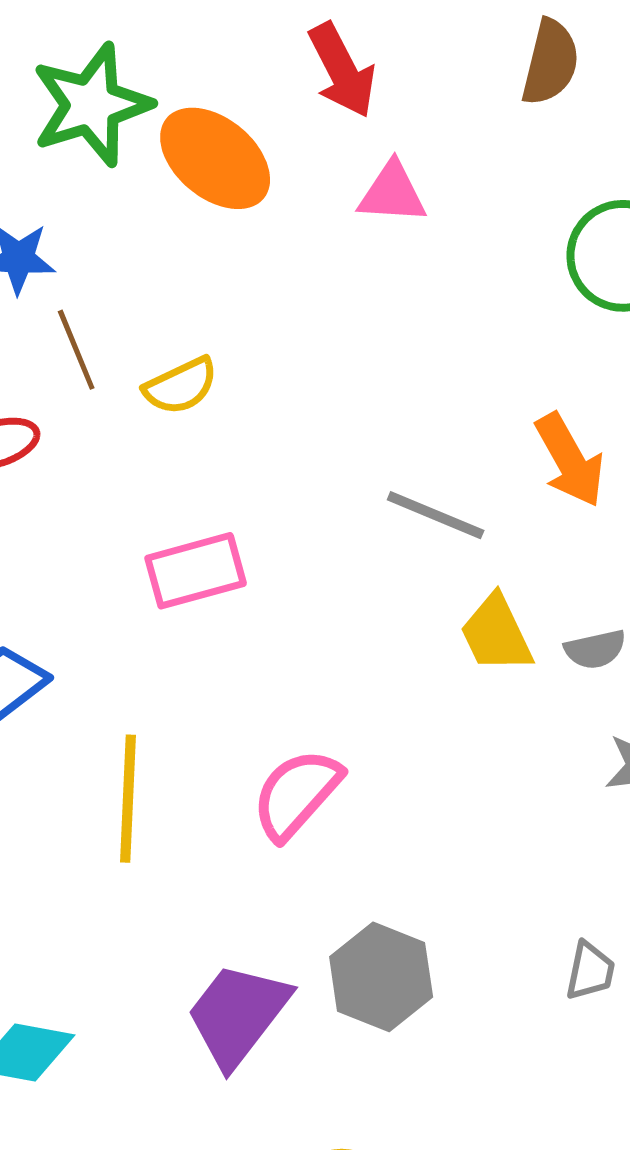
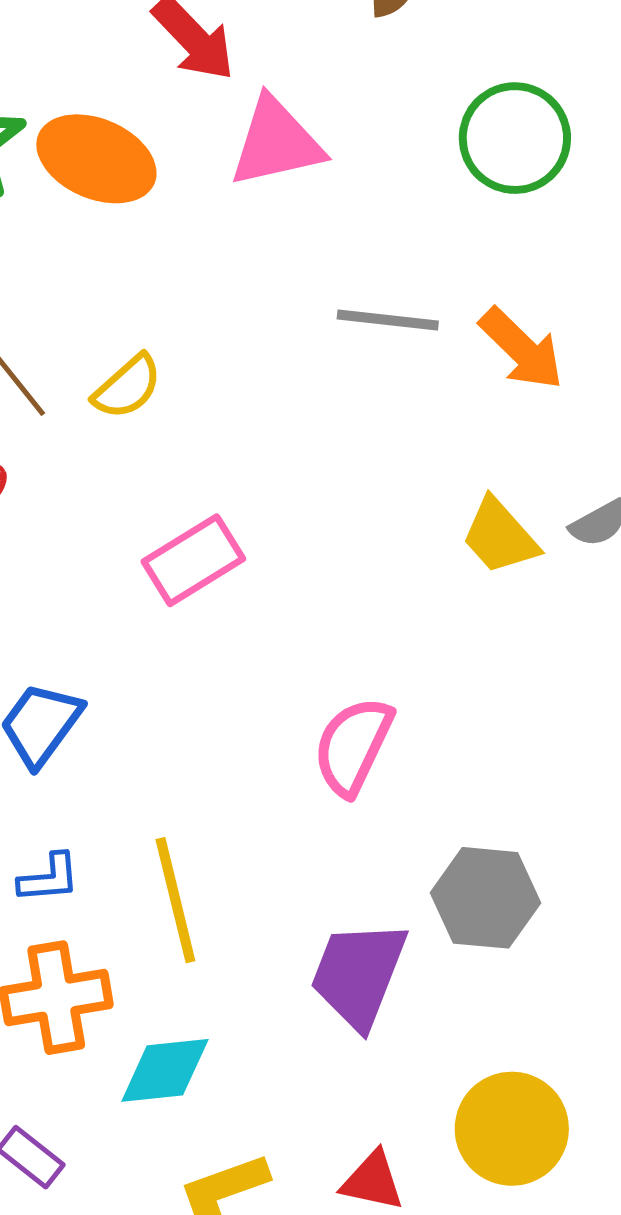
pink triangle: (392, 193) -> (276, 142), size x1.4
gray line: (436, 515) -> (388, 320), moved
yellow line: (128, 799) -> (175, 900), moved

